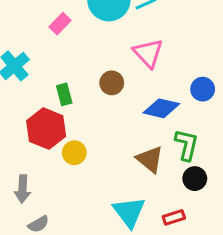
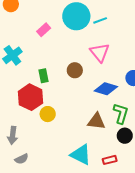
brown triangle: (150, 159) -> (96, 121), turned -36
cyan triangle: (129, 212) -> (81, 155), turned -30

